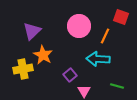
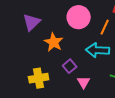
orange star: (43, 55) -> (54, 42), moved
yellow cross: (23, 69) -> (39, 78), moved

